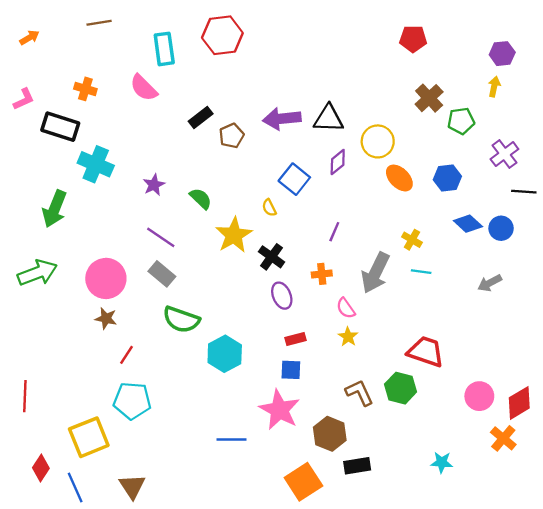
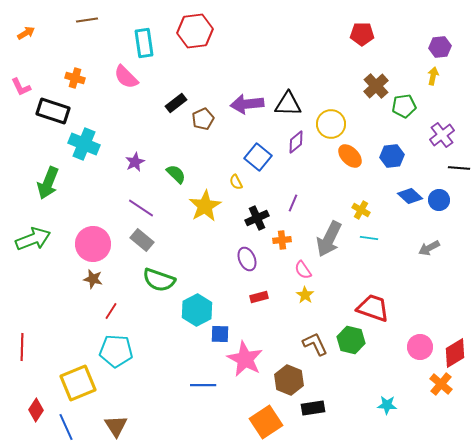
pink L-shape: (24, 99) -> (21, 87), turned 90
black cross: (272, 257) -> (257, 218), moved, turned 30
blue square: (291, 370) -> (220, 334), moved

